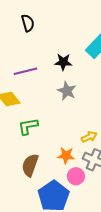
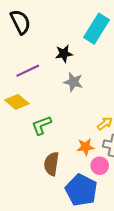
black semicircle: (28, 23) -> (20, 22), size x1.4

